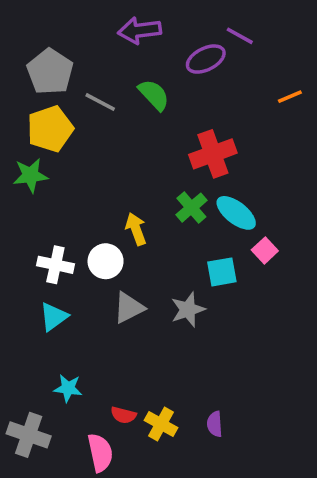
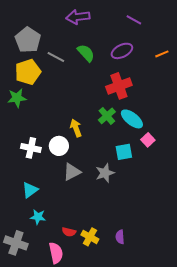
purple ellipse: (206, 59) -> (122, 51), moved
cyan triangle: (54, 317) -> (30, 190), moved

